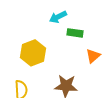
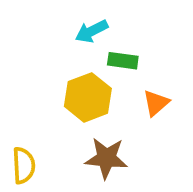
yellow hexagon: (33, 53) -> (88, 97), moved

